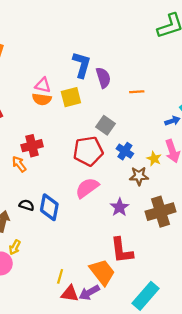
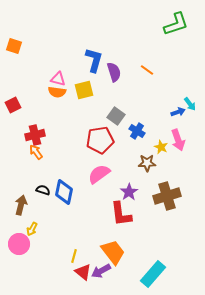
orange line: (137, 92) -> (147, 70), moved, turned 40
red cross: (32, 146) -> (35, 135), moved
blue cross: (125, 151) -> (137, 131), moved
red L-shape: (122, 250) -> (121, 214), moved
red triangle: (70, 294) -> (83, 272), turned 30

